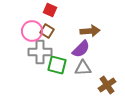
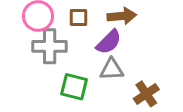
brown square: (47, 31) -> (78, 17), moved, turned -32
green square: (57, 65) -> (74, 87), moved

